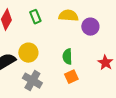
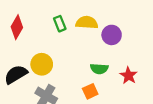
green rectangle: (35, 17) -> (60, 24), moved
green semicircle: (67, 57) -> (99, 69), moved, turned -84

